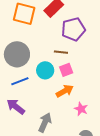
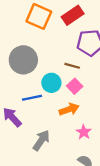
pink square: (66, 70) -> (75, 86), turned -32
blue line: (20, 81) -> (32, 98), moved

